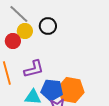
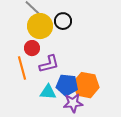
yellow circle: (25, 31) -> (40, 26), size x1.6
red circle: (13, 41) -> (32, 48), moved

